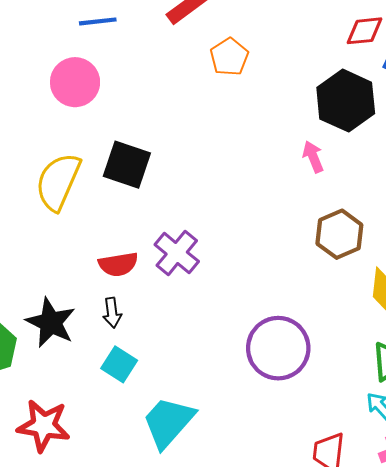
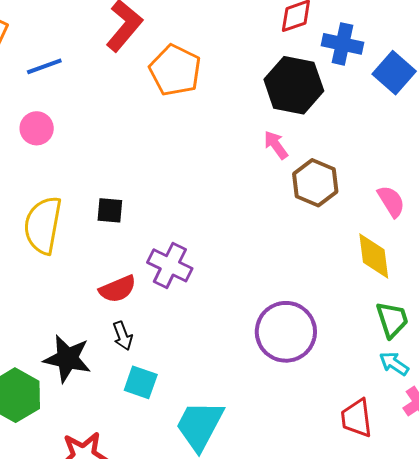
orange pentagon: (229, 57) -> (175, 70), size x1.4
pink circle: (75, 82) -> (37, 128), size x0.7
black square: (127, 165) -> (110, 210), moved, size x0.6
brown hexagon: (339, 234) -> (315, 183), moved

